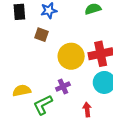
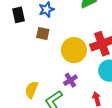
yellow semicircle: (22, 91) -> (32, 90), turned -48

